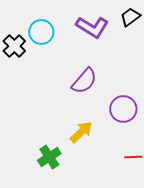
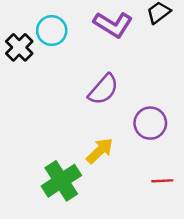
green cross: (49, 157) -> (61, 181), size x1.4

